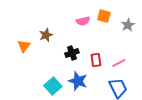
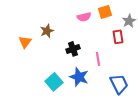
orange square: (104, 16) -> (105, 12), turned -32
red rectangle: (96, 60) -> (118, 37), moved
pink line: (119, 63) -> (98, 59), moved, turned -72

